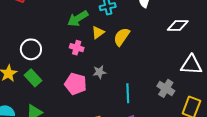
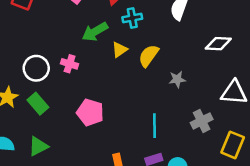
pink cross: (77, 48) -> (70, 64), moved
gray star: (99, 72) -> (177, 79), moved
gray cross: (166, 88) -> (202, 121), turned 30

